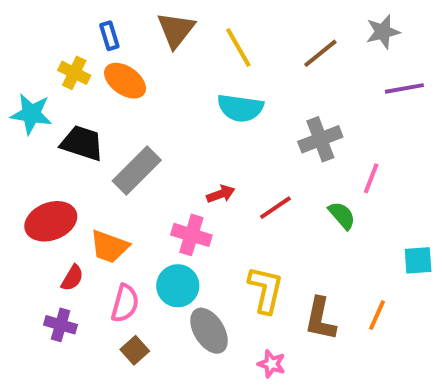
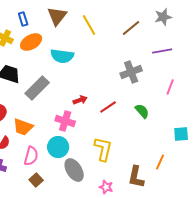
orange ellipse: (125, 81) -> (31, 42), turned -65
purple line: (404, 88) -> (162, 51), moved
cyan semicircle: (240, 108) -> (62, 56), moved
pink line: (371, 178) -> (170, 87), moved
brown L-shape: (320, 319) -> (136, 177), moved

